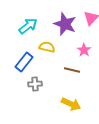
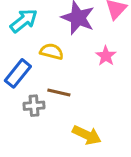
brown line: (72, 70) -> (59, 92), moved

